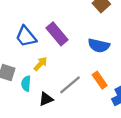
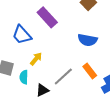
purple rectangle: (57, 34) -> (47, 17), moved

